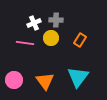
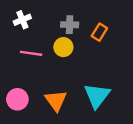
white cross: (34, 23) -> (22, 20), moved
orange rectangle: (80, 40) -> (99, 32), moved

